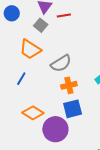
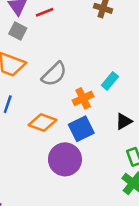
orange cross: (69, 85) -> (83, 98), moved
orange diamond: (33, 113) -> (42, 123), moved

